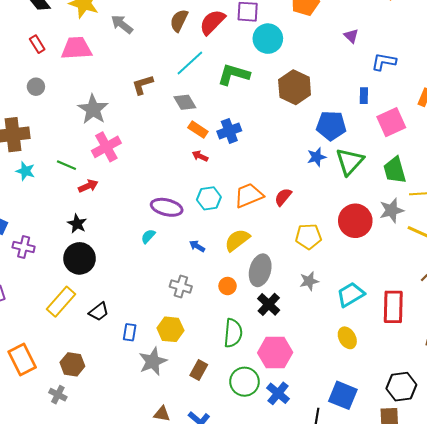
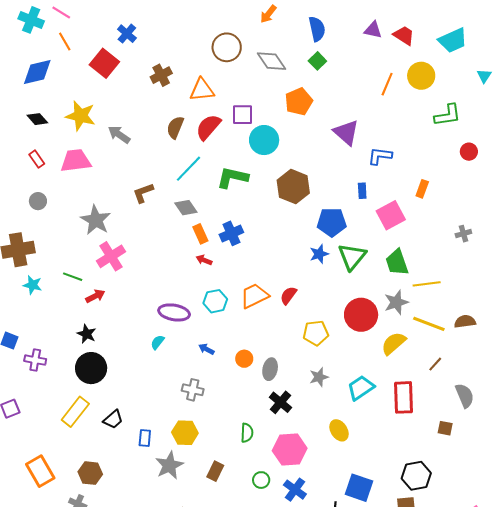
purple triangle: (351, 36) -> (346, 132), size x1.8
orange rectangle: (198, 130) -> (200, 234), turned 36
yellow semicircle: (237, 240) -> (394, 343), moved
gray ellipse: (260, 270) -> (270, 369), size x0.7
orange circle: (228, 286) -> (244, 359), moved
green semicircle: (233, 333) -> (247, 433), size x0.7
yellow ellipse: (347, 338) -> (339, 430), moved
green circle: (244, 382) -> (261, 480), size x0.6

